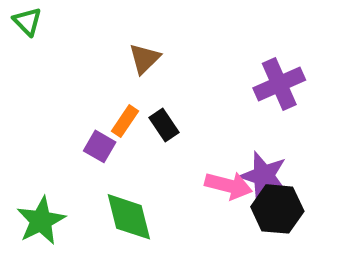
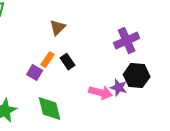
purple star: (264, 176) -> (119, 88), size x0.7
black hexagon: (277, 209) -> (137, 76), moved

